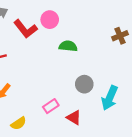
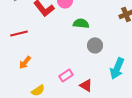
gray circle: (84, 84) -> (95, 45), moved

